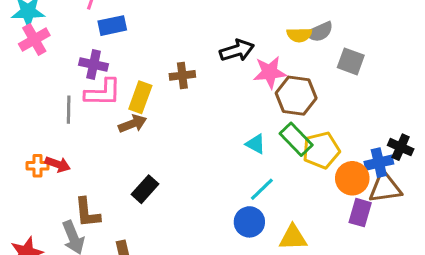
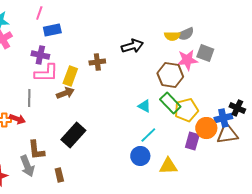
pink star: (270, 72) -> (187, 60), moved
gray line: (69, 110) -> (29, 98), moved
black rectangle: (145, 189) -> (73, 135), size x1.4
purple rectangle: (360, 213) -> (192, 141), moved

